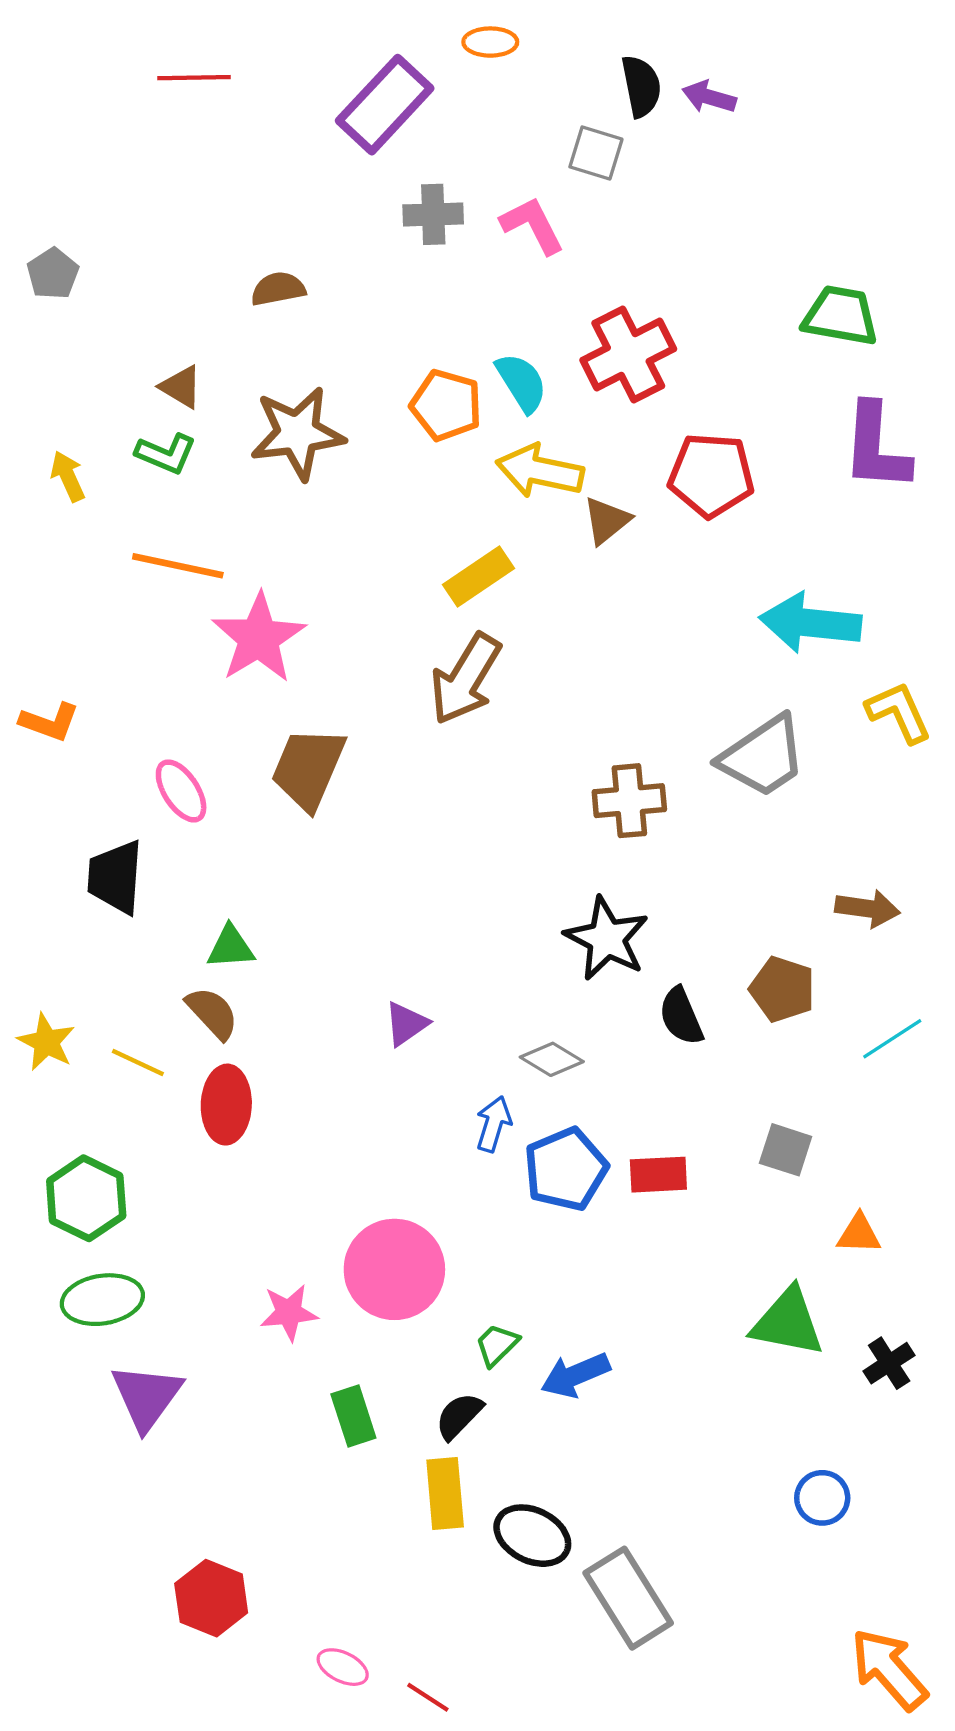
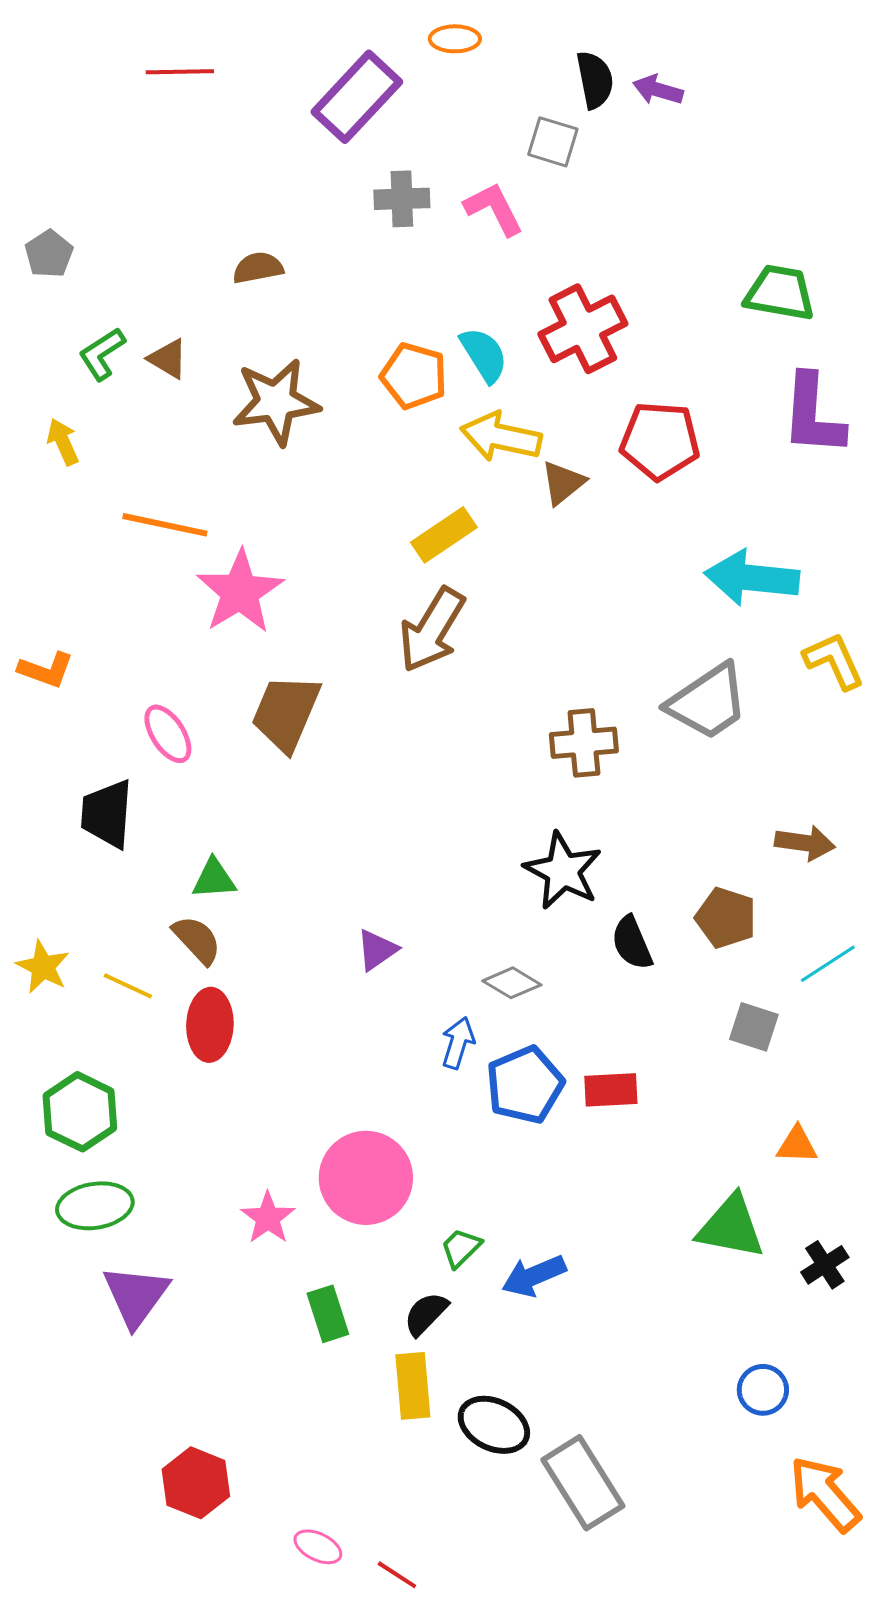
green L-shape: (166, 454) -> (102, 354), moved, turned 124
gray square: (786, 1150) -> (754, 1027), moved
pink star: (289, 1313) -> (268, 1218), turned -30
orange arrow: (889, 1669) -> (825, 1494), moved

